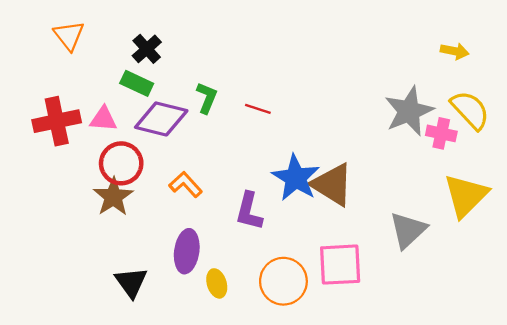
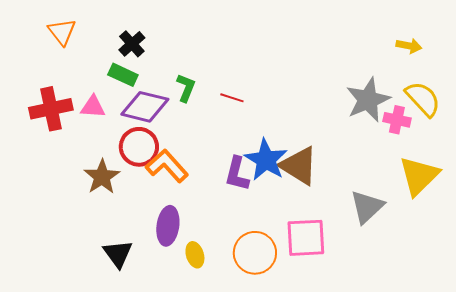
red circle: (121, 163) -> (139, 147), moved
orange L-shape: (186, 185) -> (167, 166), size x1.4
purple L-shape: (249, 211) -> (237, 174), moved

